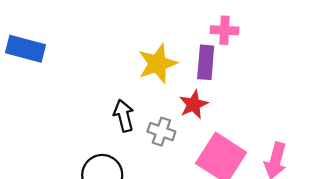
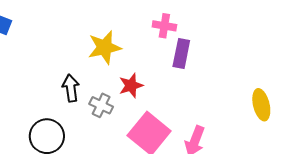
purple rectangle: (206, 62) -> (181, 54), moved

